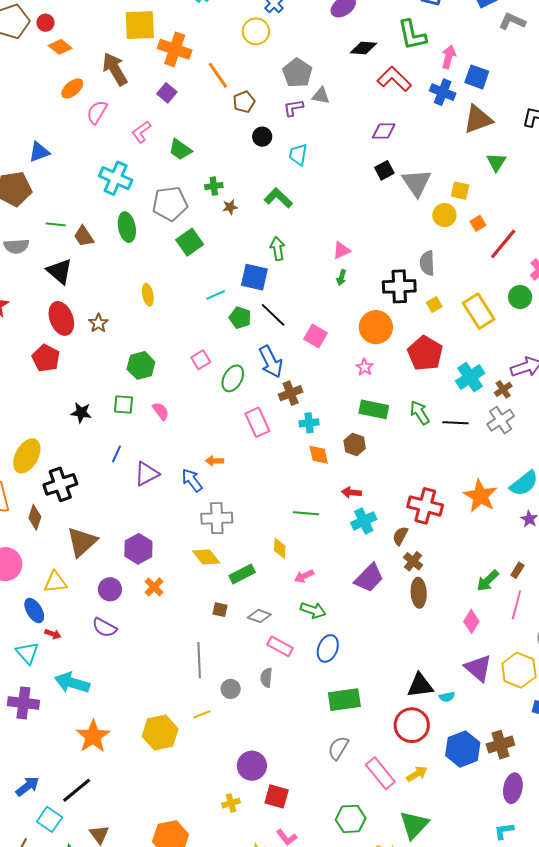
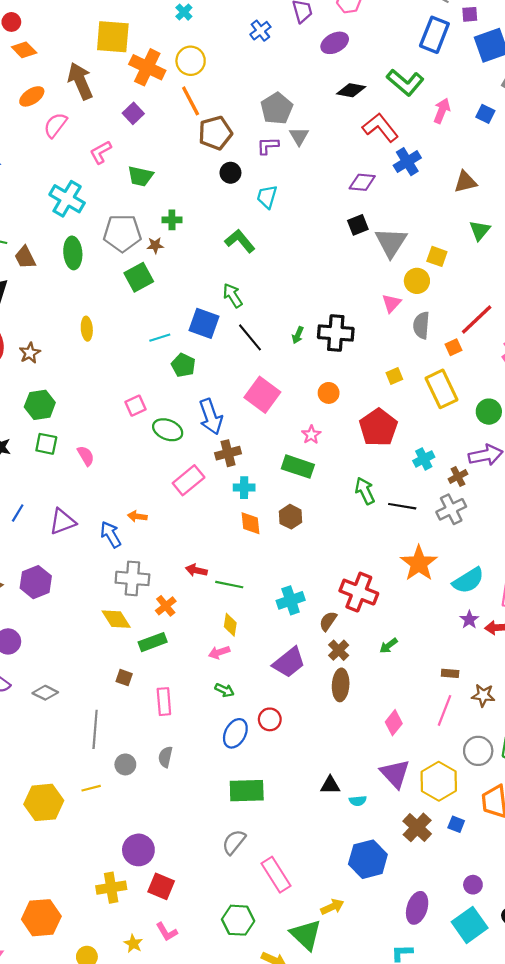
yellow circle: (256, 31) -> (191, 61), moved
green L-shape: (412, 35) -> (405, 82), turned -44
blue square: (477, 77) -> (485, 114), moved, size x0.7
blue cross: (443, 92) -> (407, 162), moved, turned 30
gray triangle: (321, 96) -> (299, 136), turned 42
brown pentagon: (244, 102) -> (215, 133), size x1.4
brown triangle: (478, 119) -> (465, 182), size x0.7
green trapezoid: (180, 150) -> (140, 176), turned -30
brown star: (230, 207) -> (155, 245), moved
orange square: (478, 223) -> (453, 347), moved
green arrow: (278, 249) -> (233, 295), turned -30
pink triangle: (341, 250) -> (391, 303), moved, turned -30
gray semicircle: (427, 263) -> (421, 325), moved
black cross: (399, 286) -> (336, 333), moved
green circle: (520, 297) -> (489, 412), moved
black line: (273, 315) -> (250, 337), moved
orange circle: (376, 327) -> (329, 393), size x0.6
pink square: (316, 336) -> (262, 395), size x1.4
green hexagon: (141, 365) -> (40, 405), moved
cyan cross: (470, 377) -> (424, 459), size x0.7
green ellipse: (233, 378) -> (168, 430), turned 76
green rectangle: (374, 409) -> (298, 467), moved
pink rectangle: (257, 422) -> (189, 480), turned 68
blue line: (116, 454) -> (18, 513), moved
red arrow: (351, 492) -> (196, 570), moved
orange star: (480, 496) -> (419, 563), moved
yellow diamond: (280, 548) -> (230, 625), moved
purple hexagon: (138, 549) -> (36, 582), moved
brown rectangle: (517, 570) -> (450, 673), turned 56
green arrow: (488, 581) -> (388, 646), moved, size x0.7
orange cross: (154, 587) -> (166, 606), moved
green arrow: (313, 610) -> (224, 690), size x0.7
gray diamond: (259, 616) -> (45, 693), moved
pink rectangle: (280, 646) -> (164, 702), moved, turned 50
black triangle: (420, 686) -> (330, 785), size x0.7
red circle: (412, 725) -> (270, 719), moved, size x0.6
brown cross: (500, 745) -> (417, 827), moved, turned -36
yellow arrow: (417, 774) -> (332, 907), moved
yellow cross: (231, 803) -> (111, 888), size x1.5
green triangle: (414, 825) -> (306, 935), turned -36

